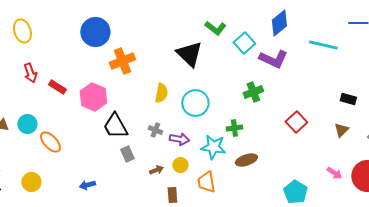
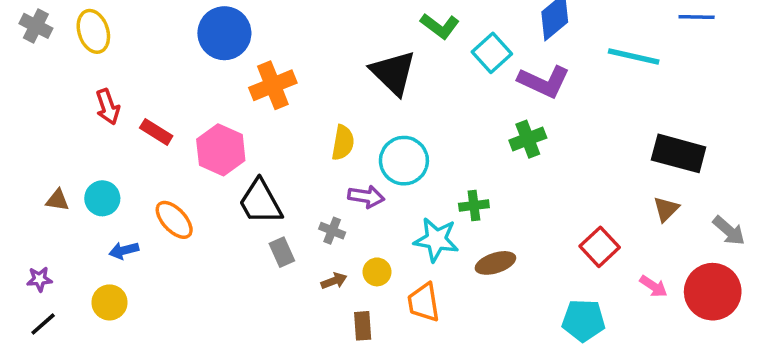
green cross: (253, 92) -> (528, 139), moved
black rectangle: (348, 99) -> (679, 153), size x1.8
red square: (296, 122) -> (600, 247), moved
gray cross: (155, 130) -> (332, 231), moved
purple arrow: (179, 139) -> (366, 197), moved
orange ellipse: (50, 142) -> (174, 220), moved
blue arrow: (87, 185) -> (124, 250), moved
cyan pentagon: (295, 192) -> (583, 320), turned -30

